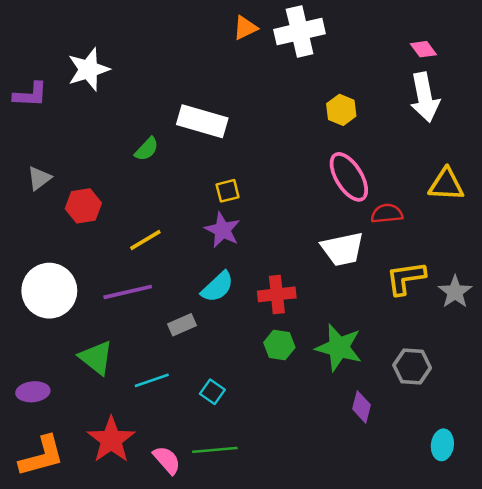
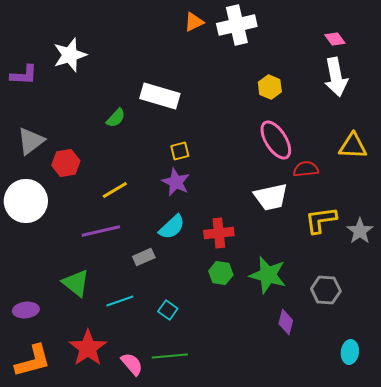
gray triangle: (39, 178) -> (31, 141), size x1.4
white circle: (49, 291) -> (26, 201), moved

